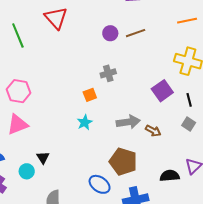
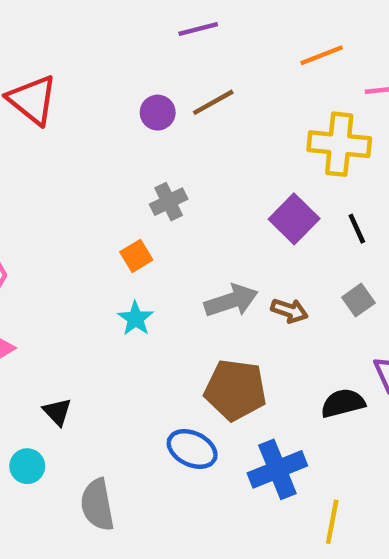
gray square: (189, 124) -> (358, 300), moved, turned 32
cyan circle: (27, 171) -> (27, 466), moved

